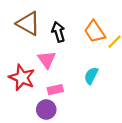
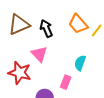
brown triangle: (28, 23) -> (19, 25), turned -45
pink rectangle: (55, 90) -> (66, 82), moved, turned -48

